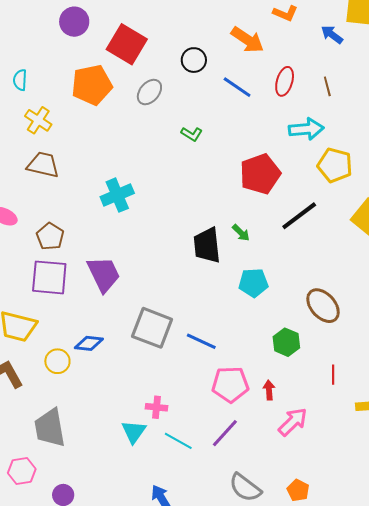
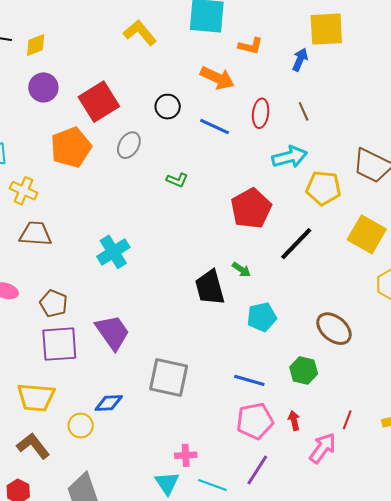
blue arrow: (332, 35) -> (300, 60), turned 85
red square: (127, 44) -> (99, 102), turned 36
blue line: (201, 341) -> (249, 380), moved
red line: (333, 375) -> (347, 420), moved, turned 30

